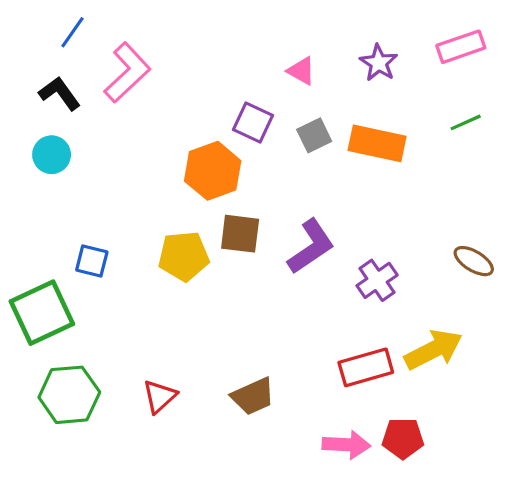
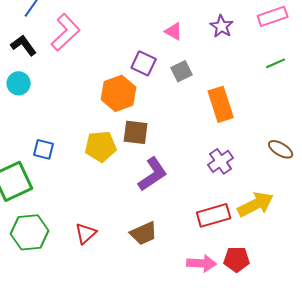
orange rectangle: (377, 143) -> (221, 104), moved, turned 60
purple L-shape: (311, 247) -> (153, 174), moved

